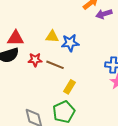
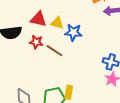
red triangle: (16, 38) -> (38, 19), moved
yellow rectangle: (69, 87) -> (69, 92), moved, turned -32

